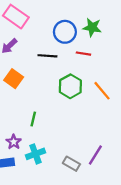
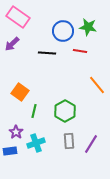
orange square: (14, 79) -> (20, 92), moved
green hexagon: (70, 86) -> (65, 111), moved
gray rectangle: (71, 164) -> (69, 141), moved, turned 56

